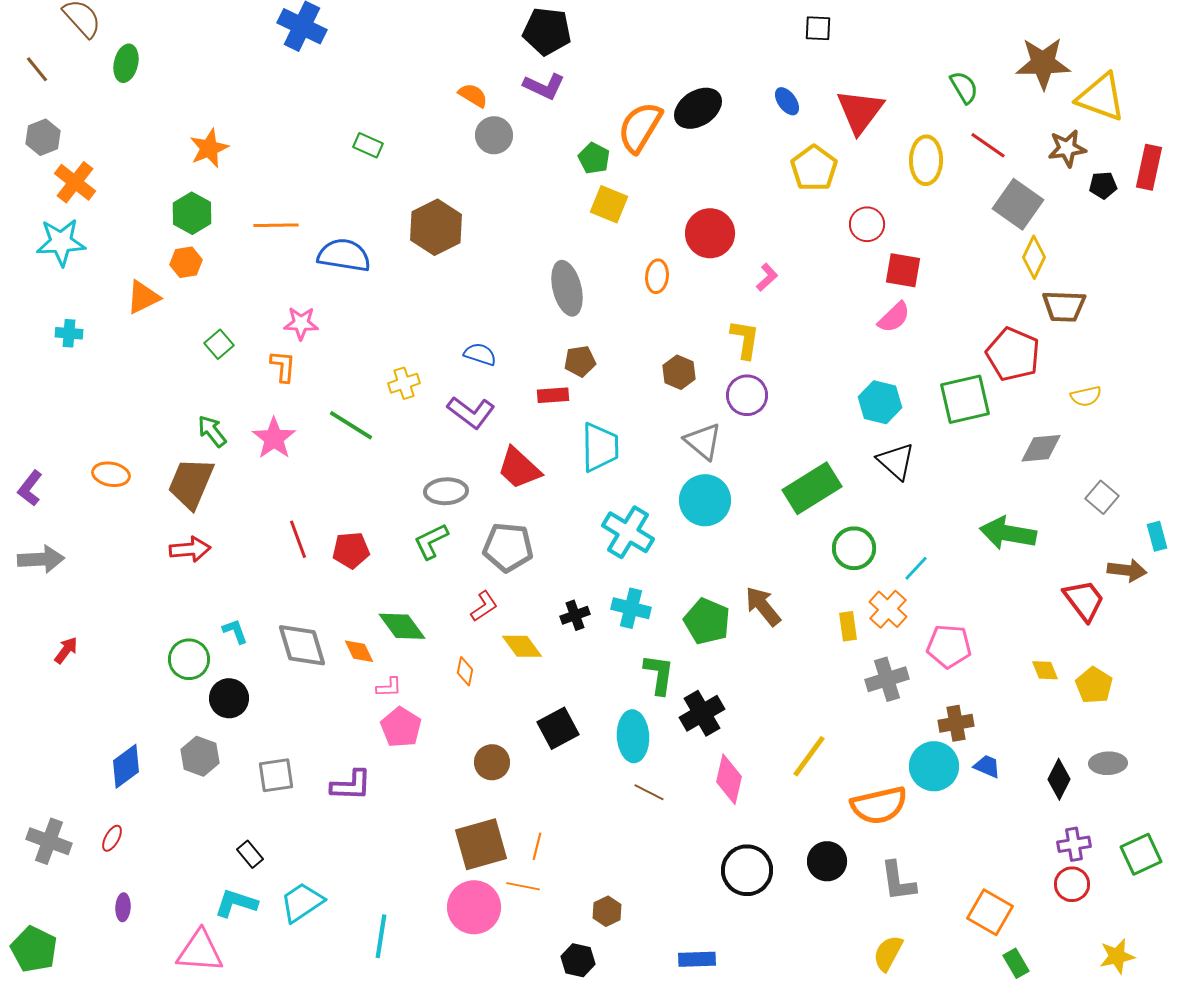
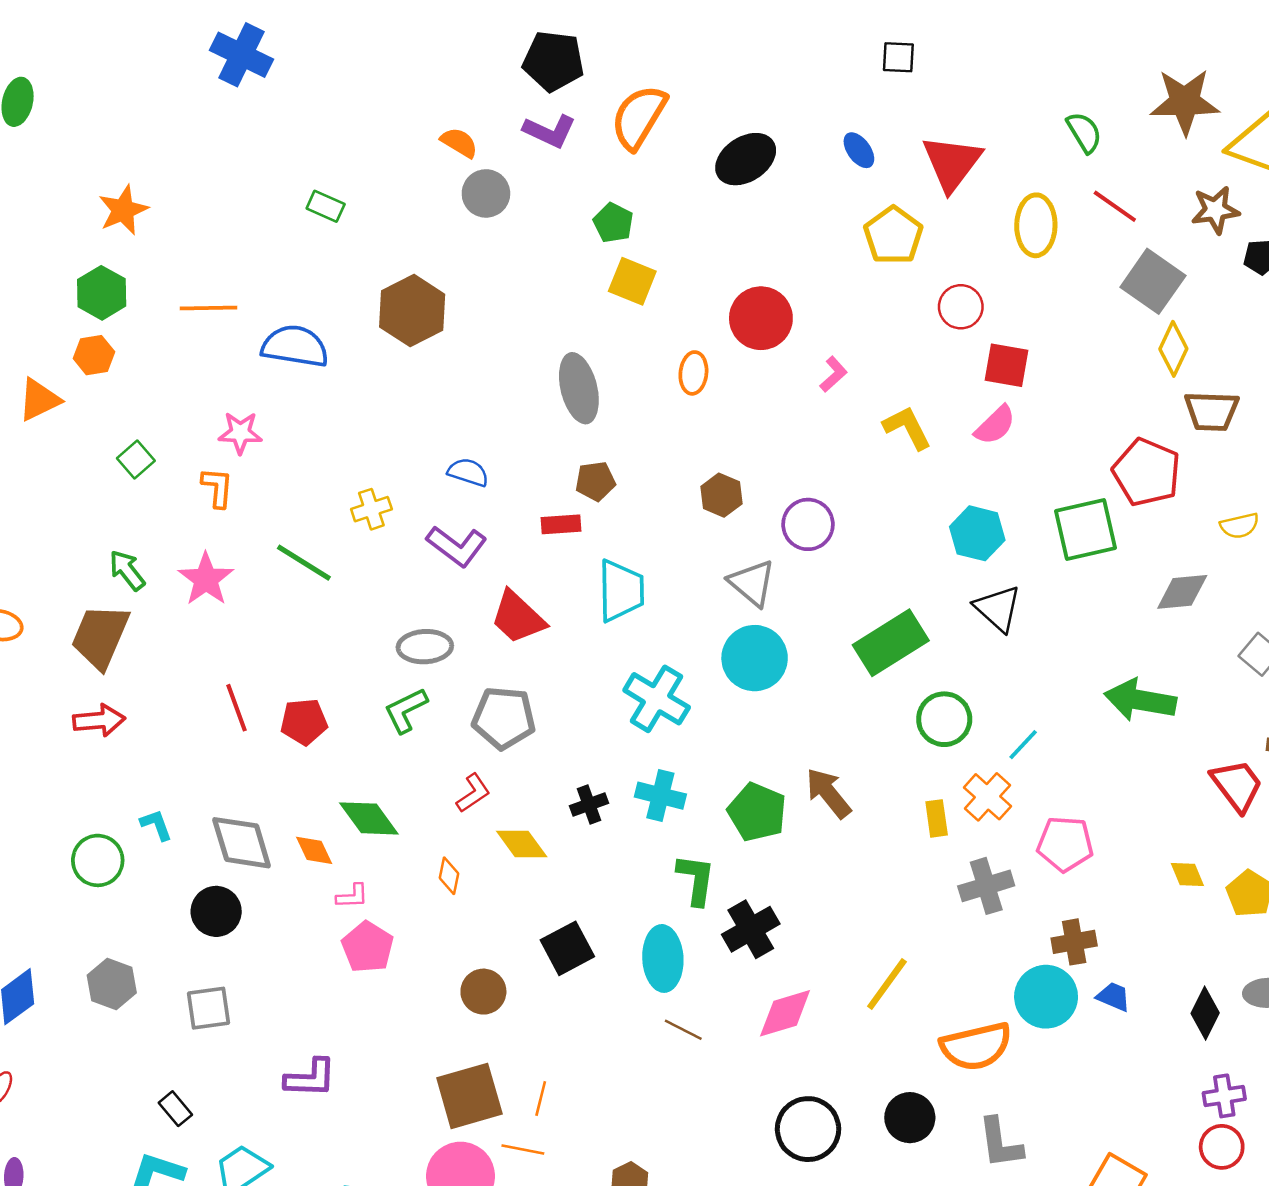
orange semicircle: (640, 127) -> (639, 117), moved
yellow L-shape: (745, 339) -> (907, 428), moved, turned -36
black circle: (229, 698) -> (216, 911), moved
pink diamond: (729, 779) -> (785, 1013), turned 60
purple L-shape: (351, 785) -> (310, 1078), moved

